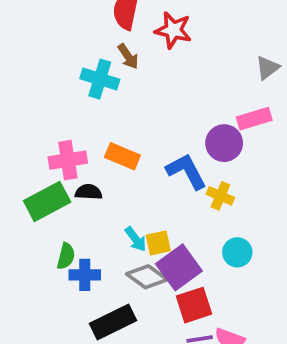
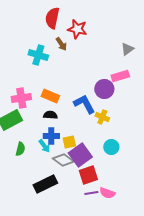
brown arrow: (128, 56) -> (61, 44), moved
black semicircle: (89, 192) -> (50, 115), moved
cyan arrow: (136, 239) -> (44, 146), moved
blue cross: (85, 275) -> (51, 136), moved

